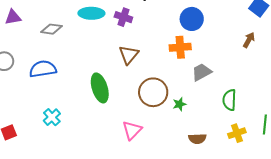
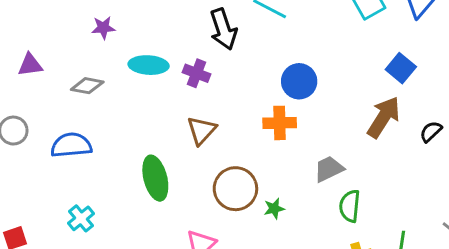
brown arrow: (249, 40) -> (384, 117), size x1.8
gray trapezoid: (202, 72) -> (329, 169), moved

